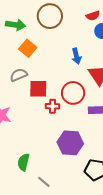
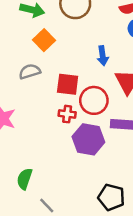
red square: (38, 89) -> (68, 84), moved
purple hexagon: (70, 143) -> (88, 139), moved

